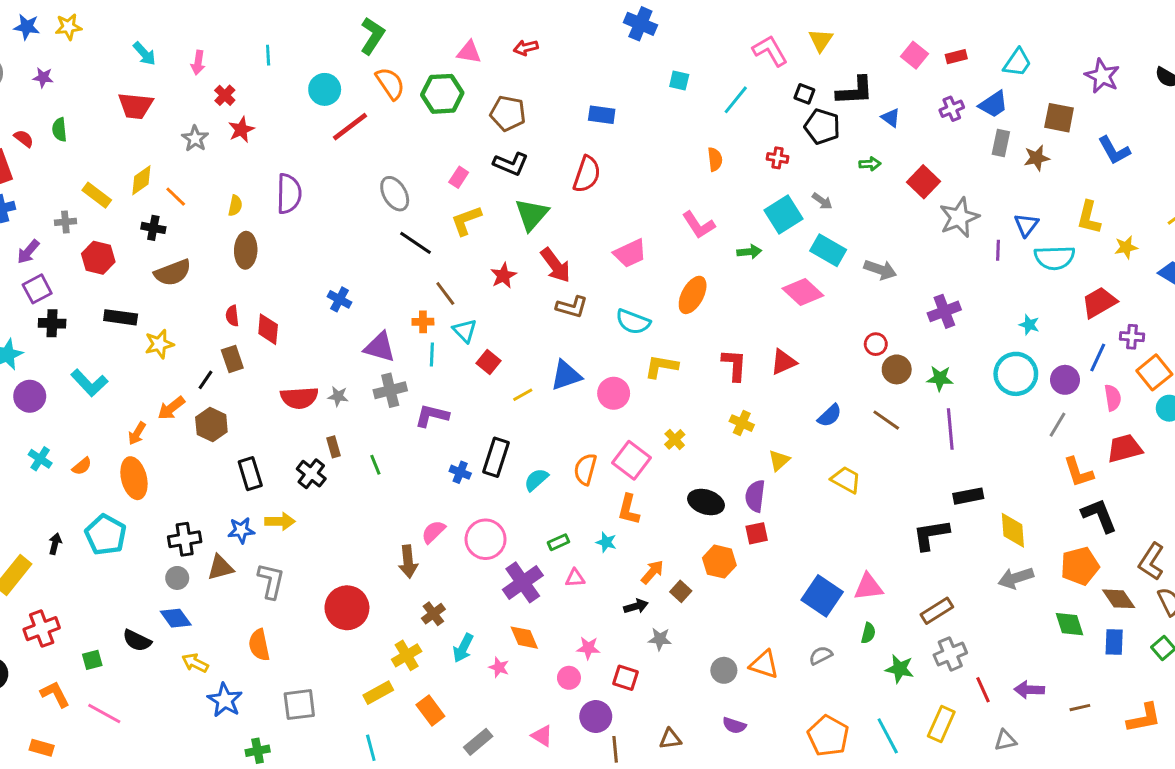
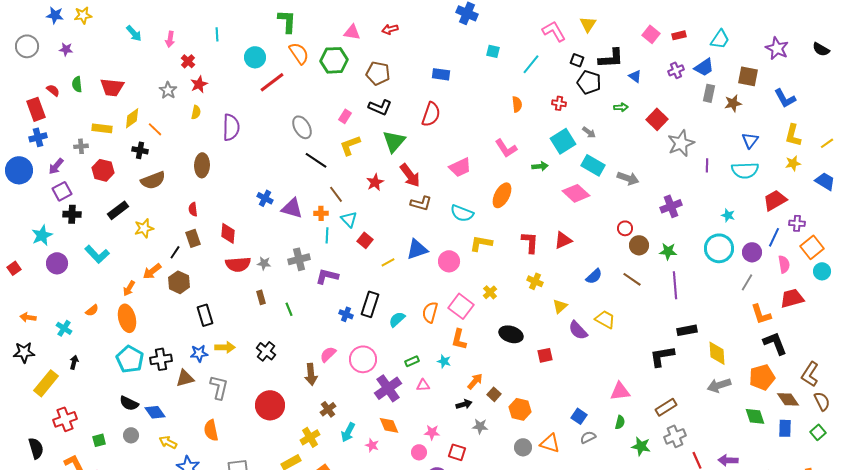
green L-shape: (372, 36) -> (287, 21), turned -30
red trapezoid: (135, 106) -> (112, 87), moved
yellow rectangle: (97, 195) -> (102, 128), turned -30
yellow semicircle: (235, 206) -> (196, 112), moved
yellow L-shape: (1089, 217) -> (793, 135), moved
blue triangle: (1026, 225) -> (750, 140), moved
black rectangle: (121, 317) -> (118, 210), turned -45
red diamond: (268, 329) -> (228, 233), moved
purple triangle: (380, 347) -> (292, 208), moved
cyan cross: (40, 459) -> (64, 328), moved
black cross: (311, 474) -> (266, 351), moved
purple semicircle: (755, 496) -> (578, 330), moved, turned -50
cyan pentagon: (106, 535) -> (130, 359), moved
orange hexagon: (719, 562) -> (520, 409), moved
gray circle: (177, 578) -> (131, 435), moved
blue square: (822, 596) -> (579, 416), moved, size x0.6
black semicircle: (137, 641) -> (129, 403), moved

